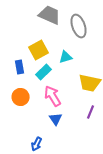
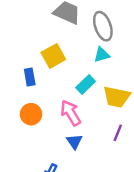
cyan triangle: (66, 57) -> (102, 55), moved
cyan rectangle: (44, 72) -> (86, 84), moved

